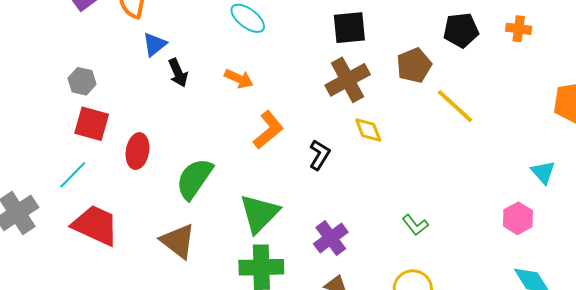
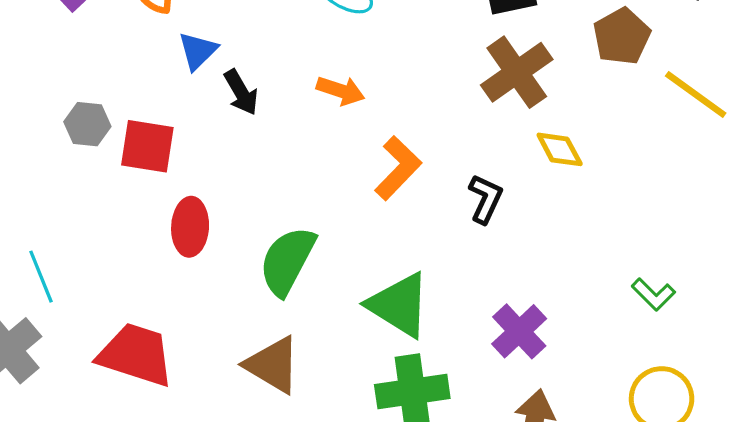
red square: (92, 124) -> (147, 146), moved
cyan line: (73, 175) -> (41, 277), moved, turned -60
green triangle: (259, 213) -> (399, 305), turned -36

